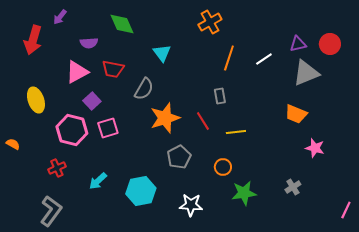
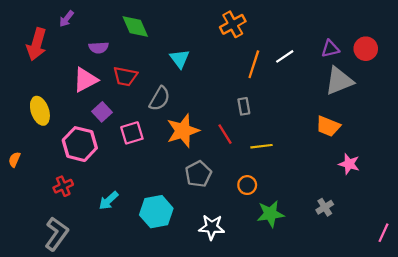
white line: (264, 59) -> (285, 56), moved
pink square: (108, 128) -> (132, 133), moved
orange semicircle: (13, 144) -> (14, 160), turned -96

